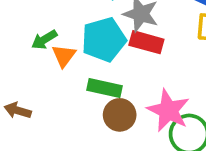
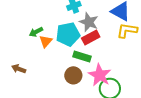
red rectangle: (146, 42) -> (91, 37), turned -48
green rectangle: (105, 88) -> (82, 56), moved

